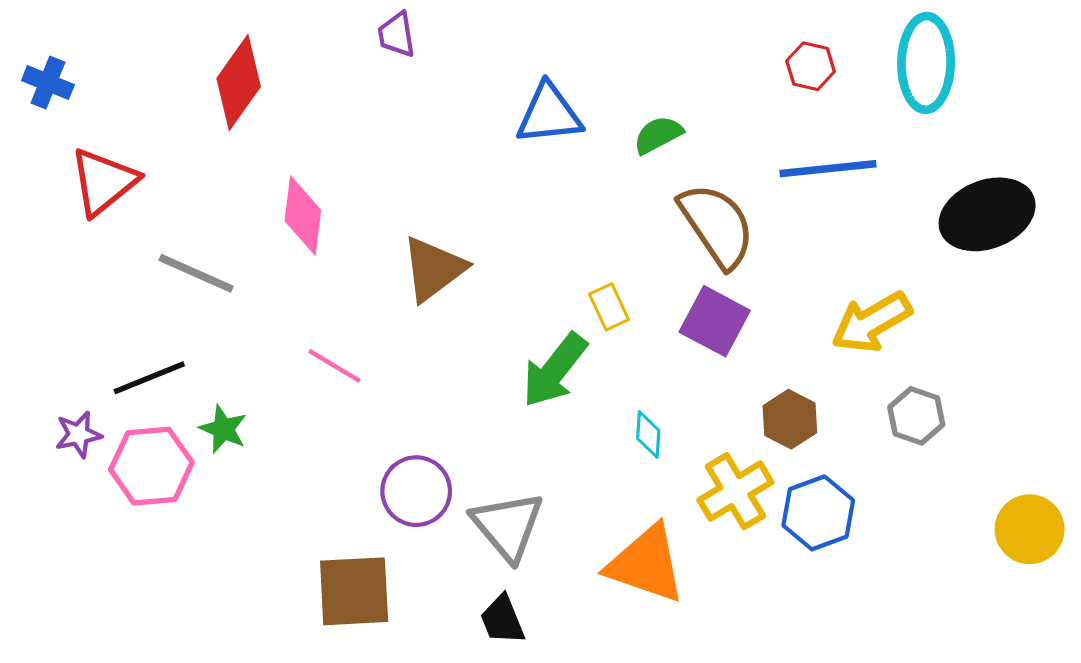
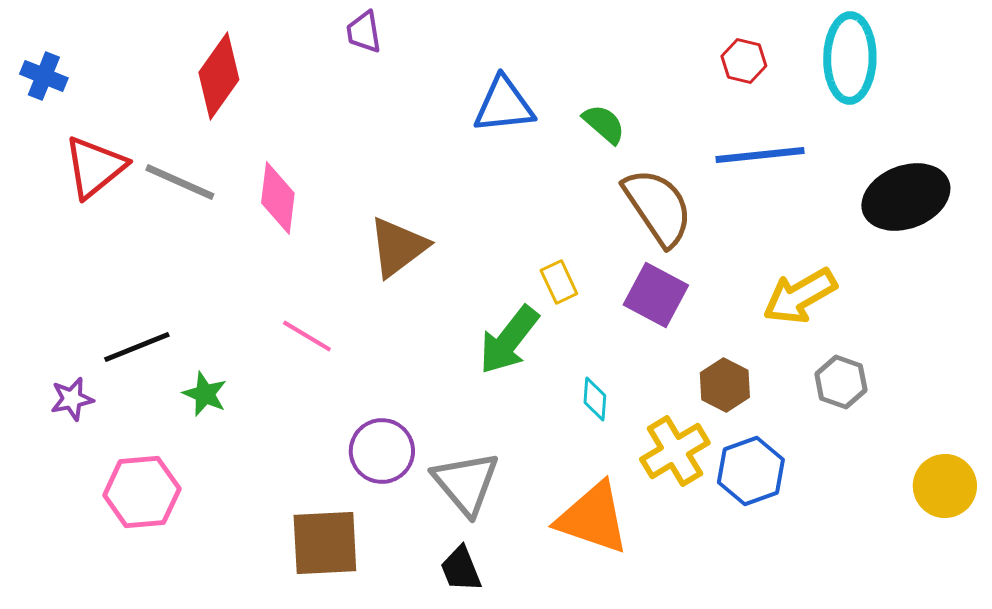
green semicircle: (658, 135) -> (604, 124), turned 69
gray line: (196, 273) -> (180, 182), moved
pink hexagon: (151, 466) -> (142, 492), moved

